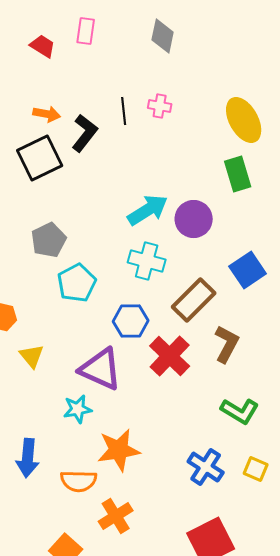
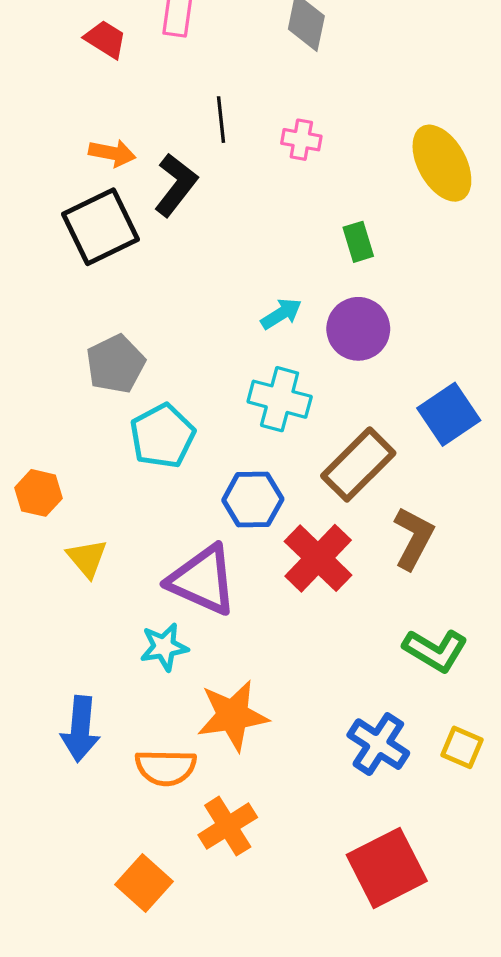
black line: (124, 111) -> (221, 120), moved
green rectangle: (238, 174) -> (358, 242), moved, size x0.7
cyan arrow: (148, 210) -> (281, 314), size x0.6

